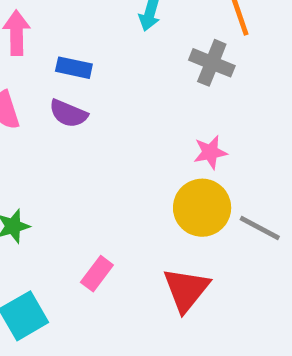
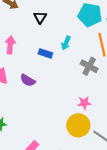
blue rectangle: (74, 68) -> (45, 53), moved

